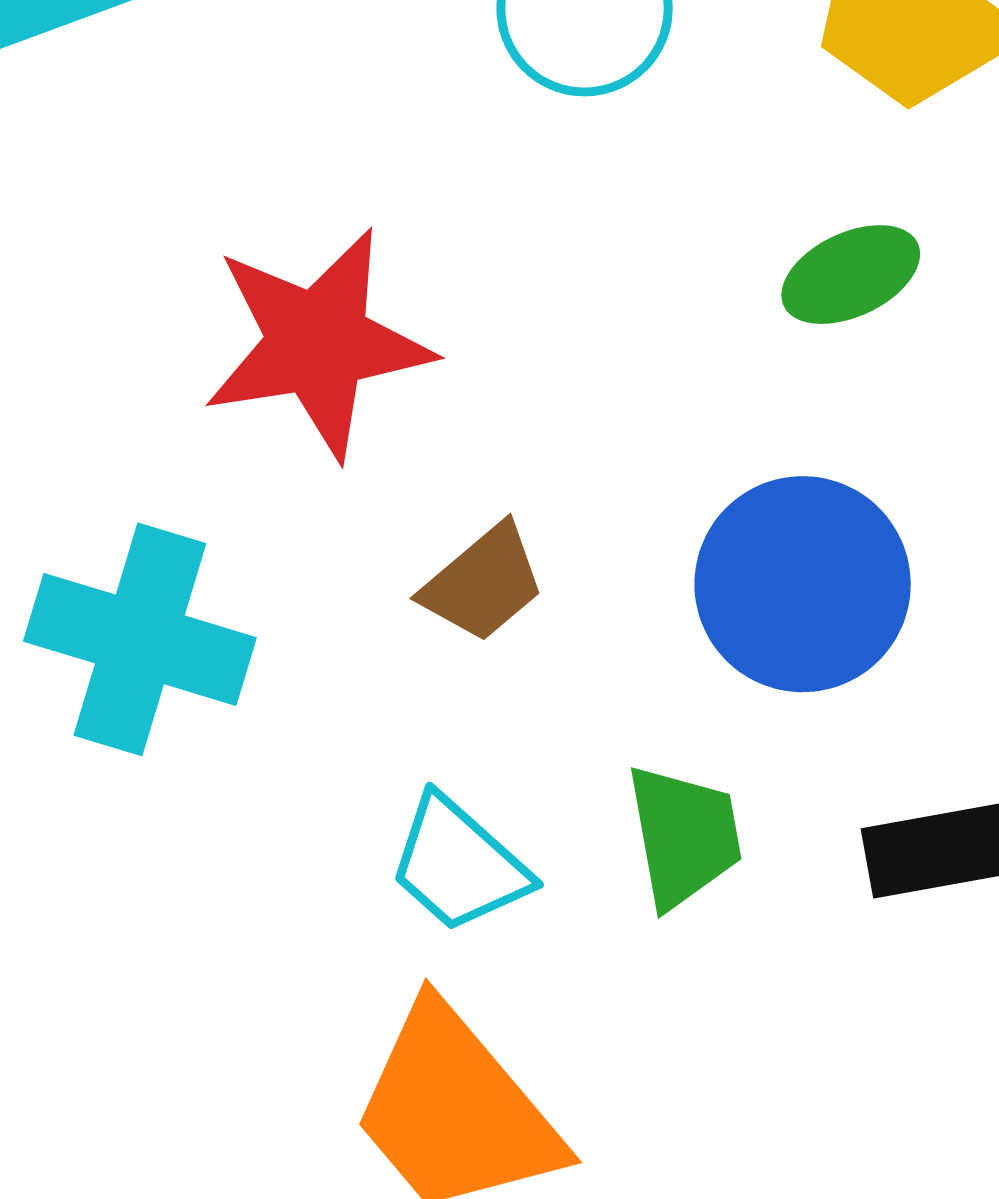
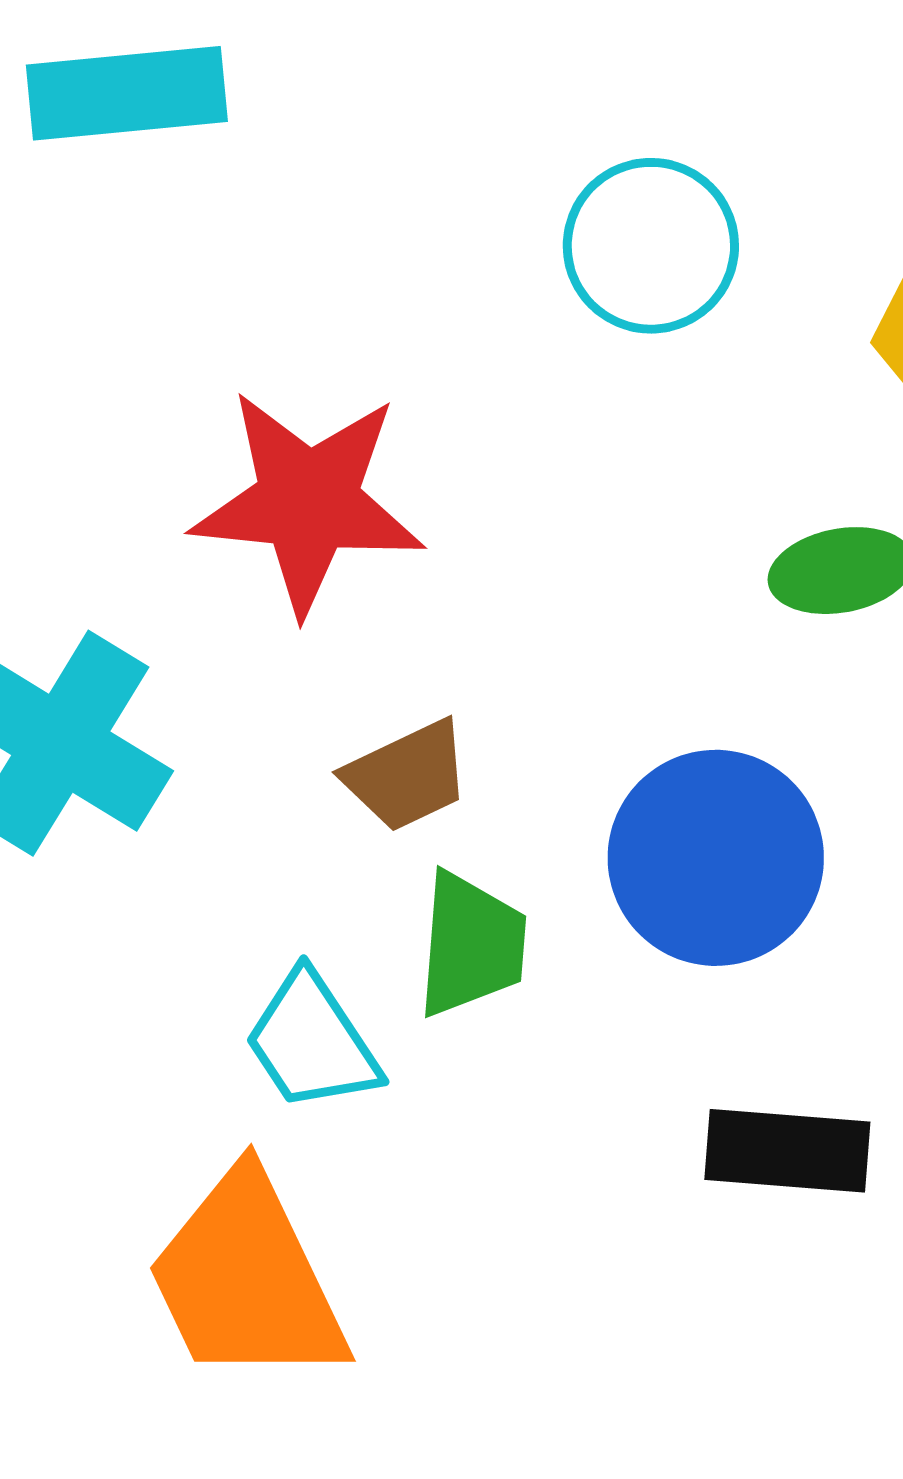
green trapezoid: (684, 836) -> (471, 945), moved

